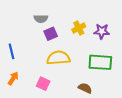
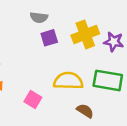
yellow cross: (79, 28) -> (85, 34), size x1.5
yellow semicircle: (58, 58) -> (68, 81), moved

